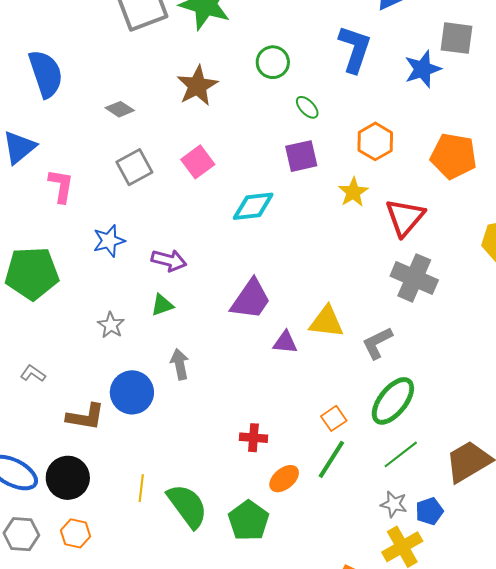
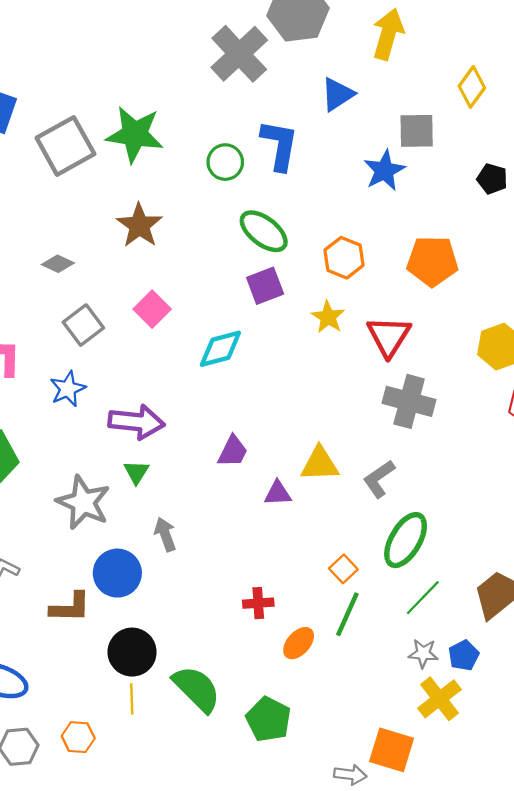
blue L-shape: (355, 49) -> (280, 145), moved
green circle: (273, 62) -> (225, 162), moved
green ellipse: (307, 107) -> (264, 231), size x1.8
blue star: (109, 241) -> (68, 389), moved
purple arrow: (169, 260) -> (136, 422), size x1.4
purple trapezoid: (251, 299) -> (233, 451), size x0.7
green triangle: (162, 305) -> (136, 472), turned -30
gray star: (111, 325) -> (83, 502), size x1.8
black circle: (68, 478) -> (132, 652), moved
yellow line: (141, 488) -> (132, 699), moved
green pentagon: (249, 521) -> (268, 719), moved

